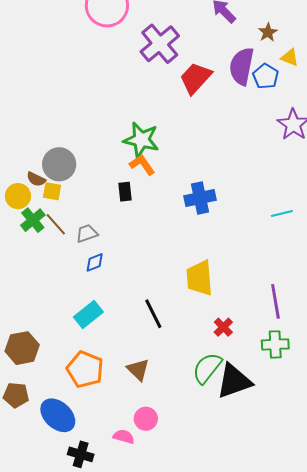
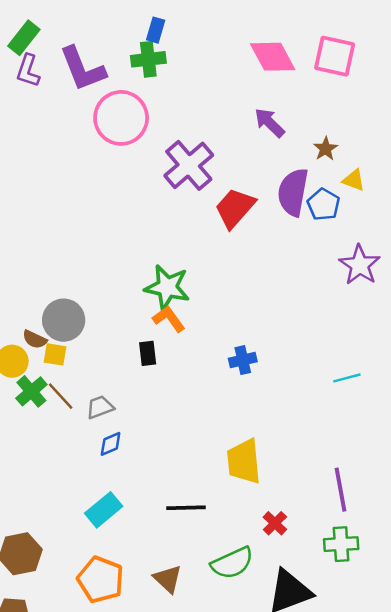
blue cross: (200, 198) -> (243, 360), size x0.7
black line: (153, 314) -> (186, 508), turned -64
green semicircle: (207, 368) -> (232, 563), moved, turned -152

